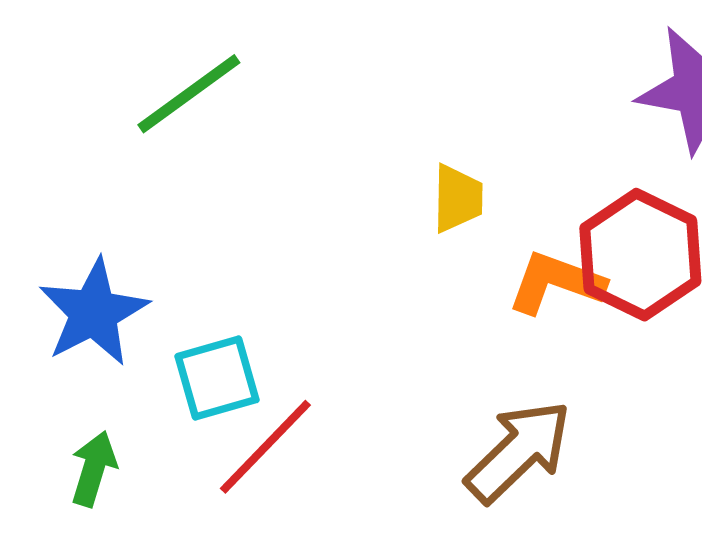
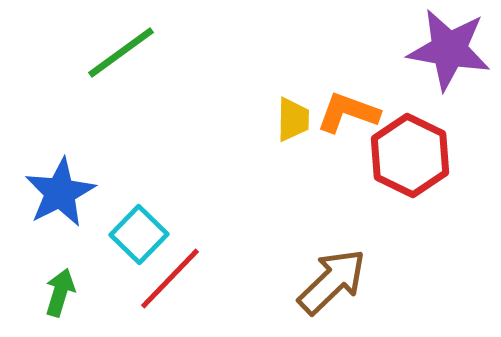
orange L-shape: (556, 283) -> (348, 112), moved
cyan square: (217, 378) -> (139, 234), turned -30

